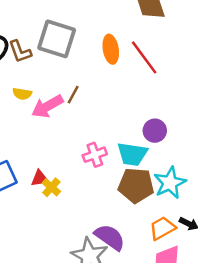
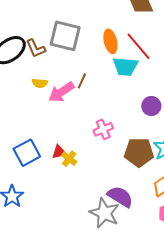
cyan trapezoid: (132, 154) -> (125, 66), moved

